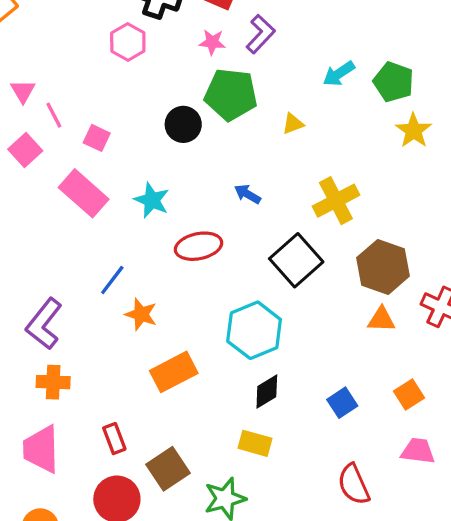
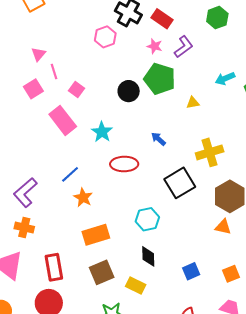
cyan hexagon: (254, 330) -> (147, 219), size x0.7
black diamond: (267, 392) -> (148, 256), turned -70
red rectangle: (114, 439) -> (54, 267), size x1.5
brown square: (168, 469) -> (102, 272), moved

